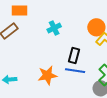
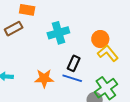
cyan cross: (54, 28) -> (58, 33), size x1.5

